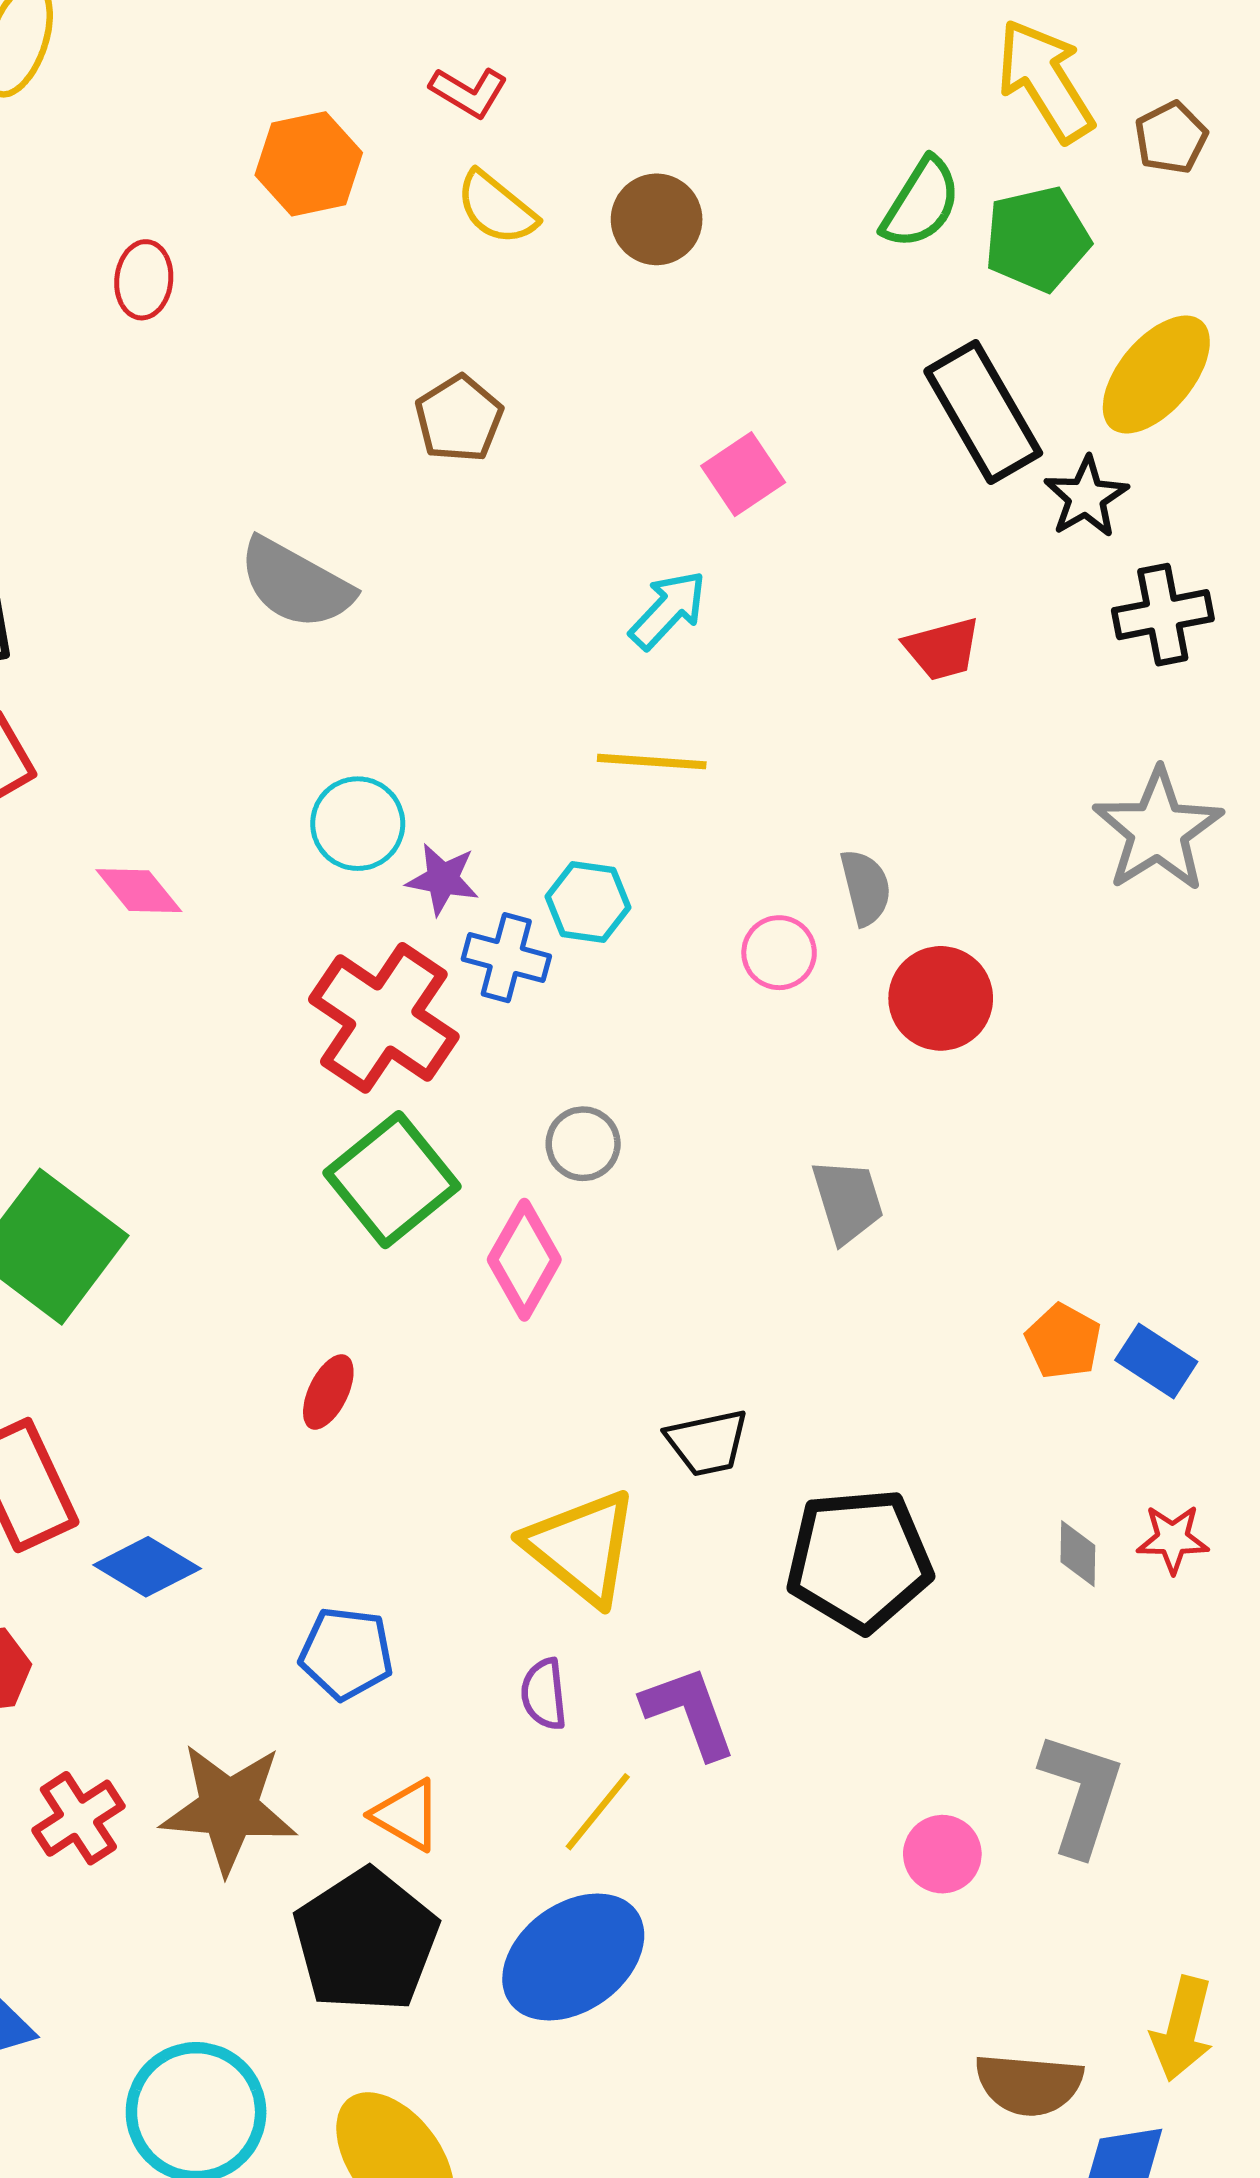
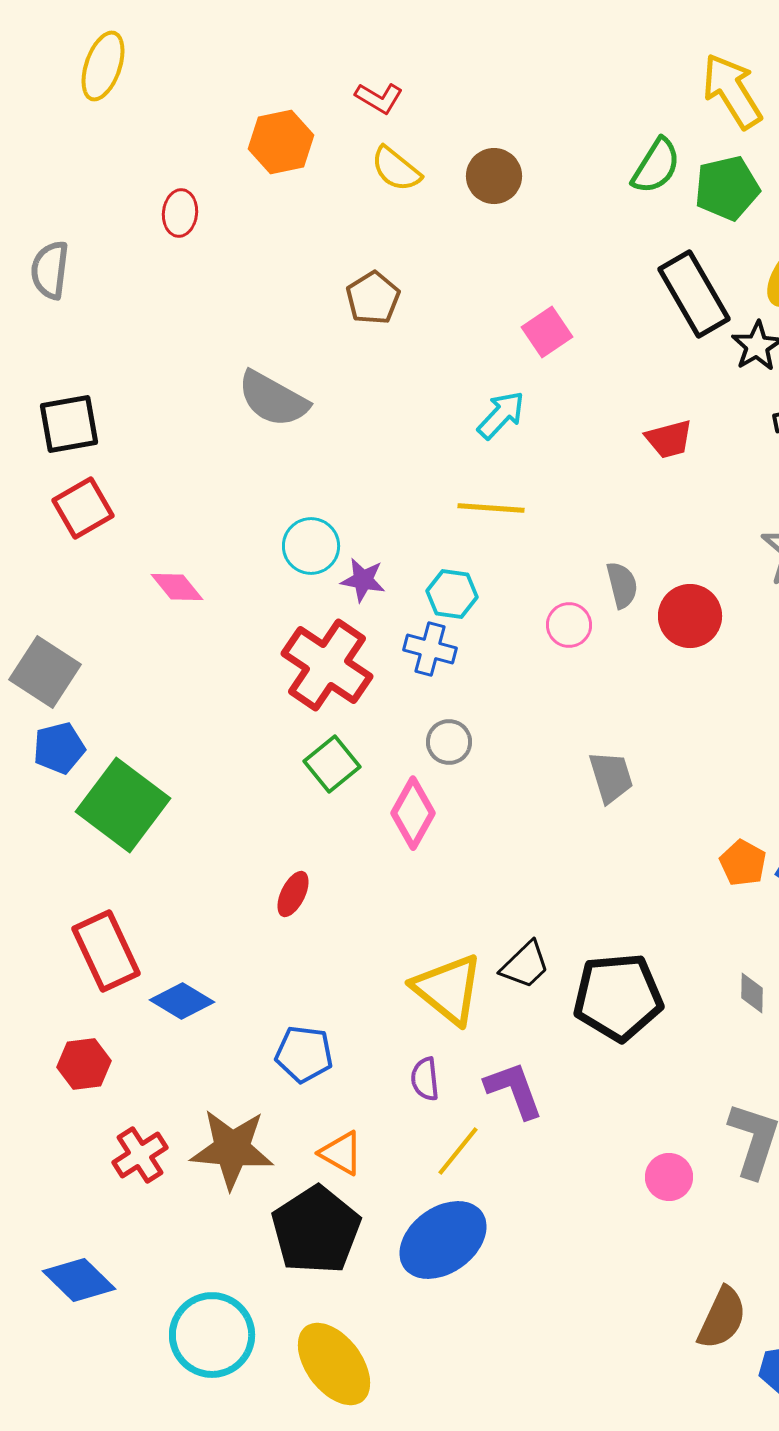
blue cross: (506, 958) -> (430, 649), moved
red circle: (941, 998) -> (690, 616), moved
green square: (392, 1180) -> (332, 764), size x0.7
black trapezoid: (707, 1443) -> (525, 965), moved, turned -32
brown semicircle: (1029, 2084) -> (722, 1318), turned -70

